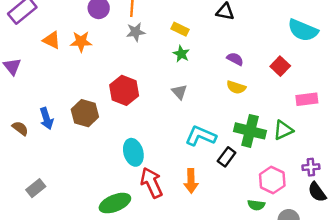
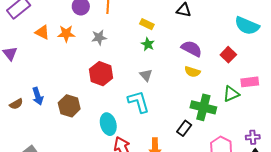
gray star: (136, 32) -> (99, 37), moved
purple semicircle: (235, 59) -> (192, 49), size x1.5
brown hexagon: (85, 113) -> (69, 106), moved
brown semicircle: (20, 128) -> (16, 104), turned 112
green triangle: (283, 130) -> (231, 94), moved
cyan L-shape: (201, 136) -> (139, 102), moved, turned 50

